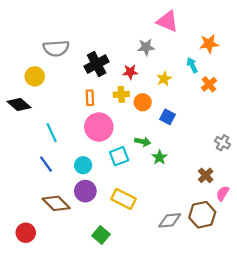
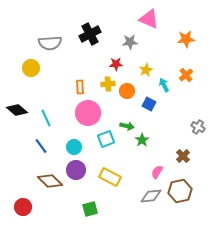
black cross: (97, 64) -> (90, 34), moved
cyan arrow: (192, 65) -> (164, 85), moved
black diamond: (19, 105) -> (17, 110), moved
pink semicircle: (223, 193) -> (157, 172), moved
green square: (101, 235) -> (90, 209), turned 35

